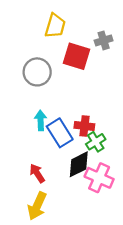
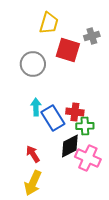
green cross: (96, 142) -> (85, 126), turned 30

